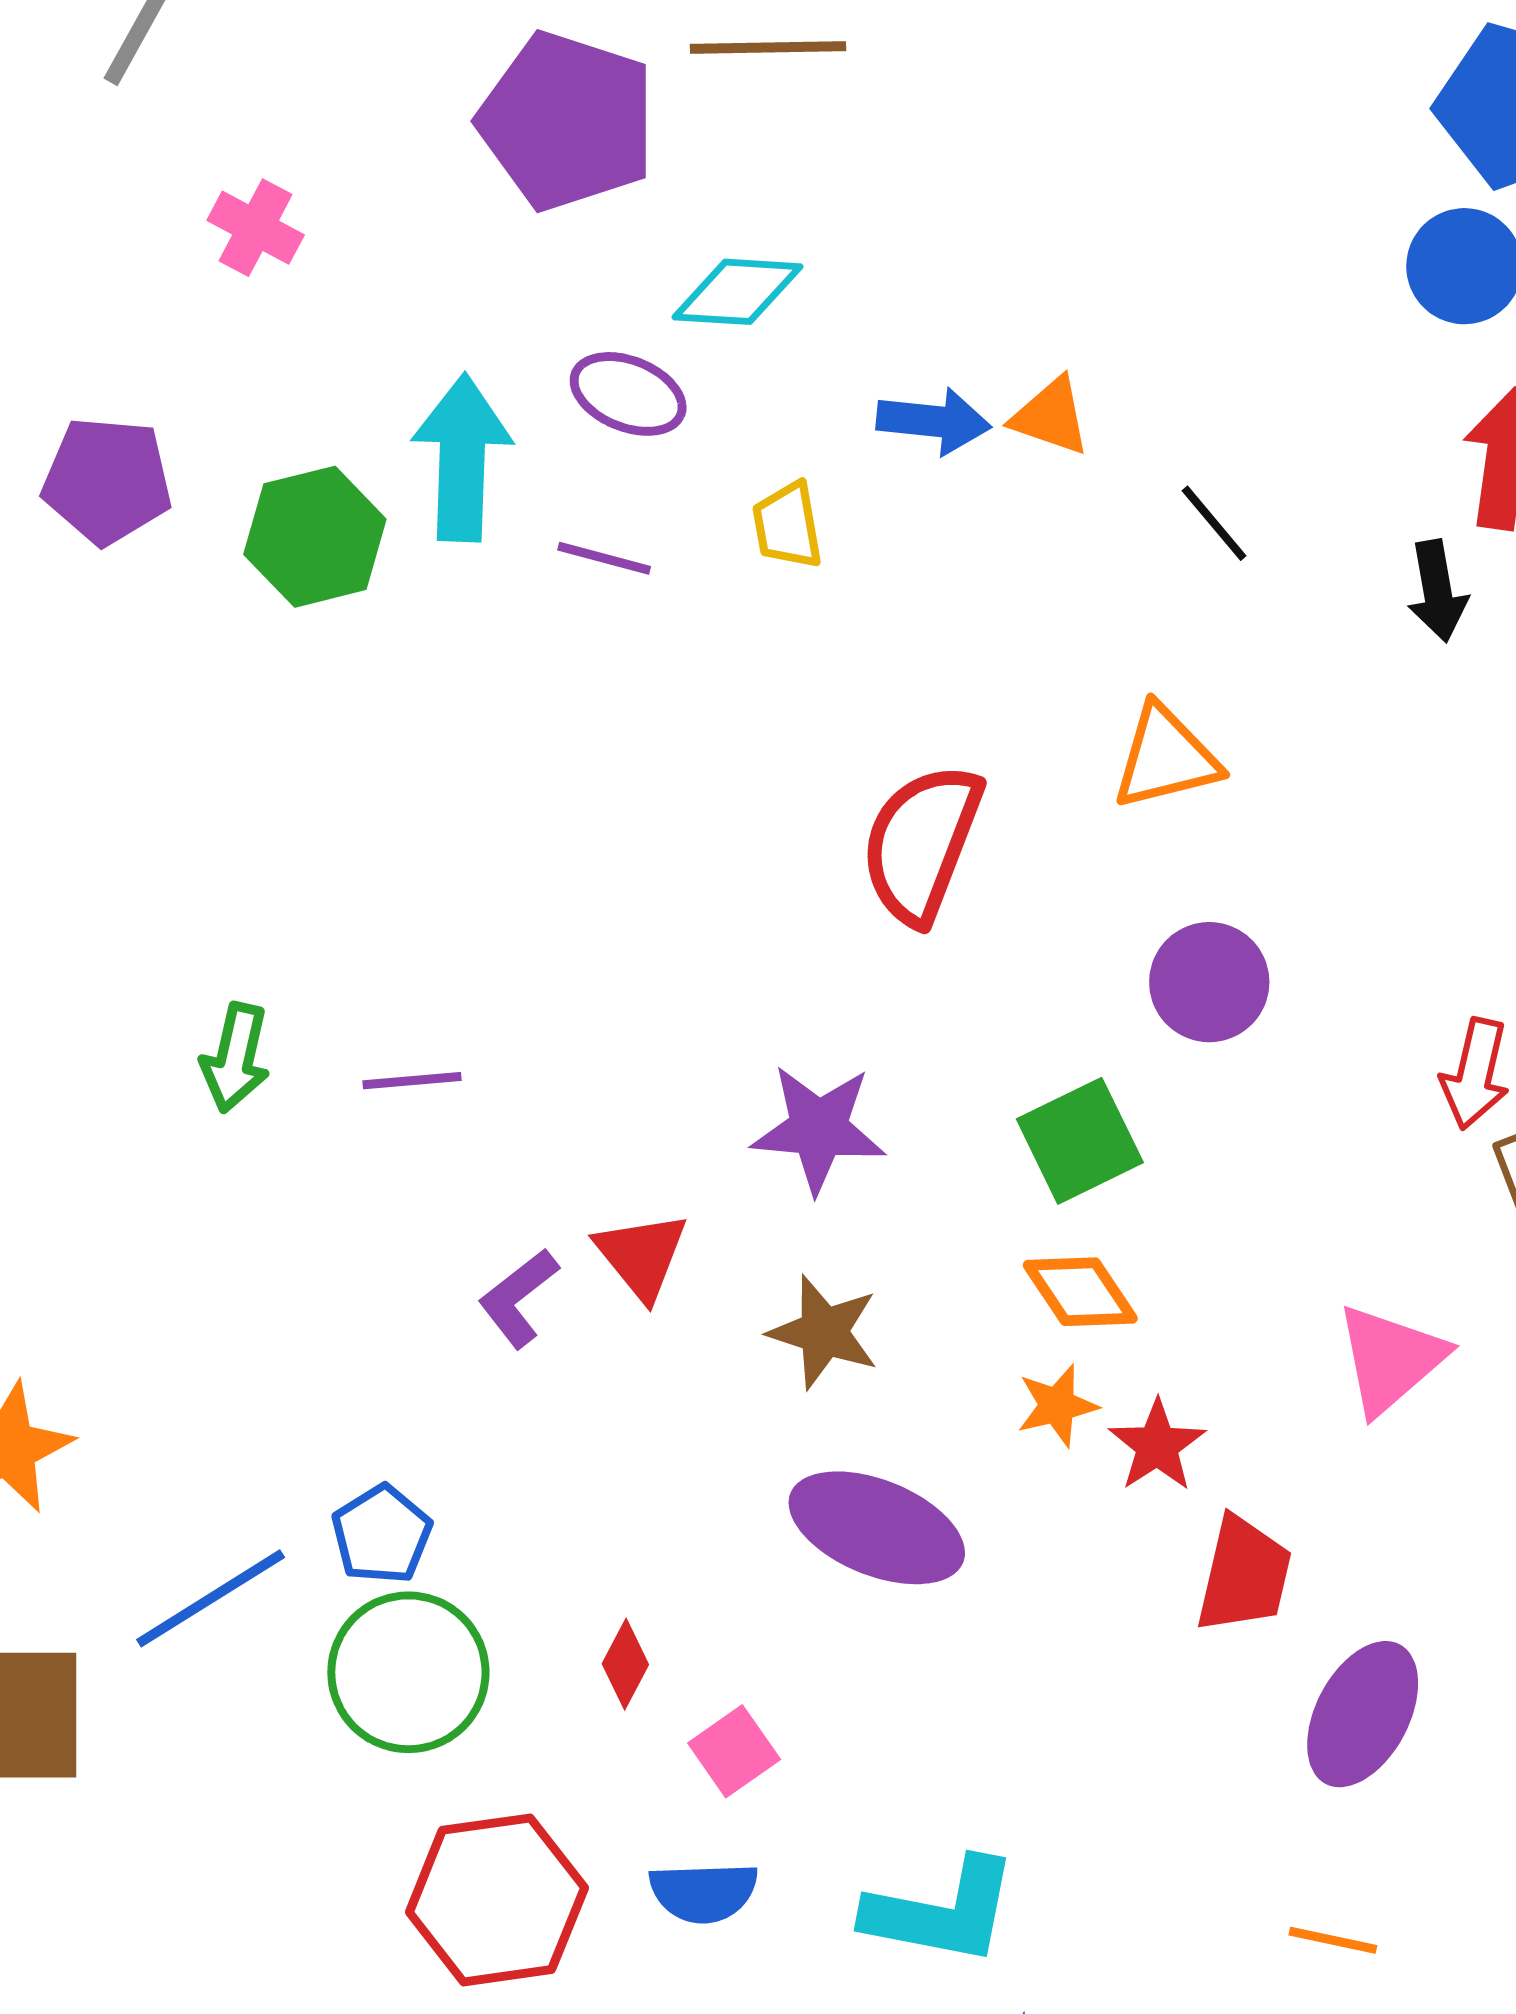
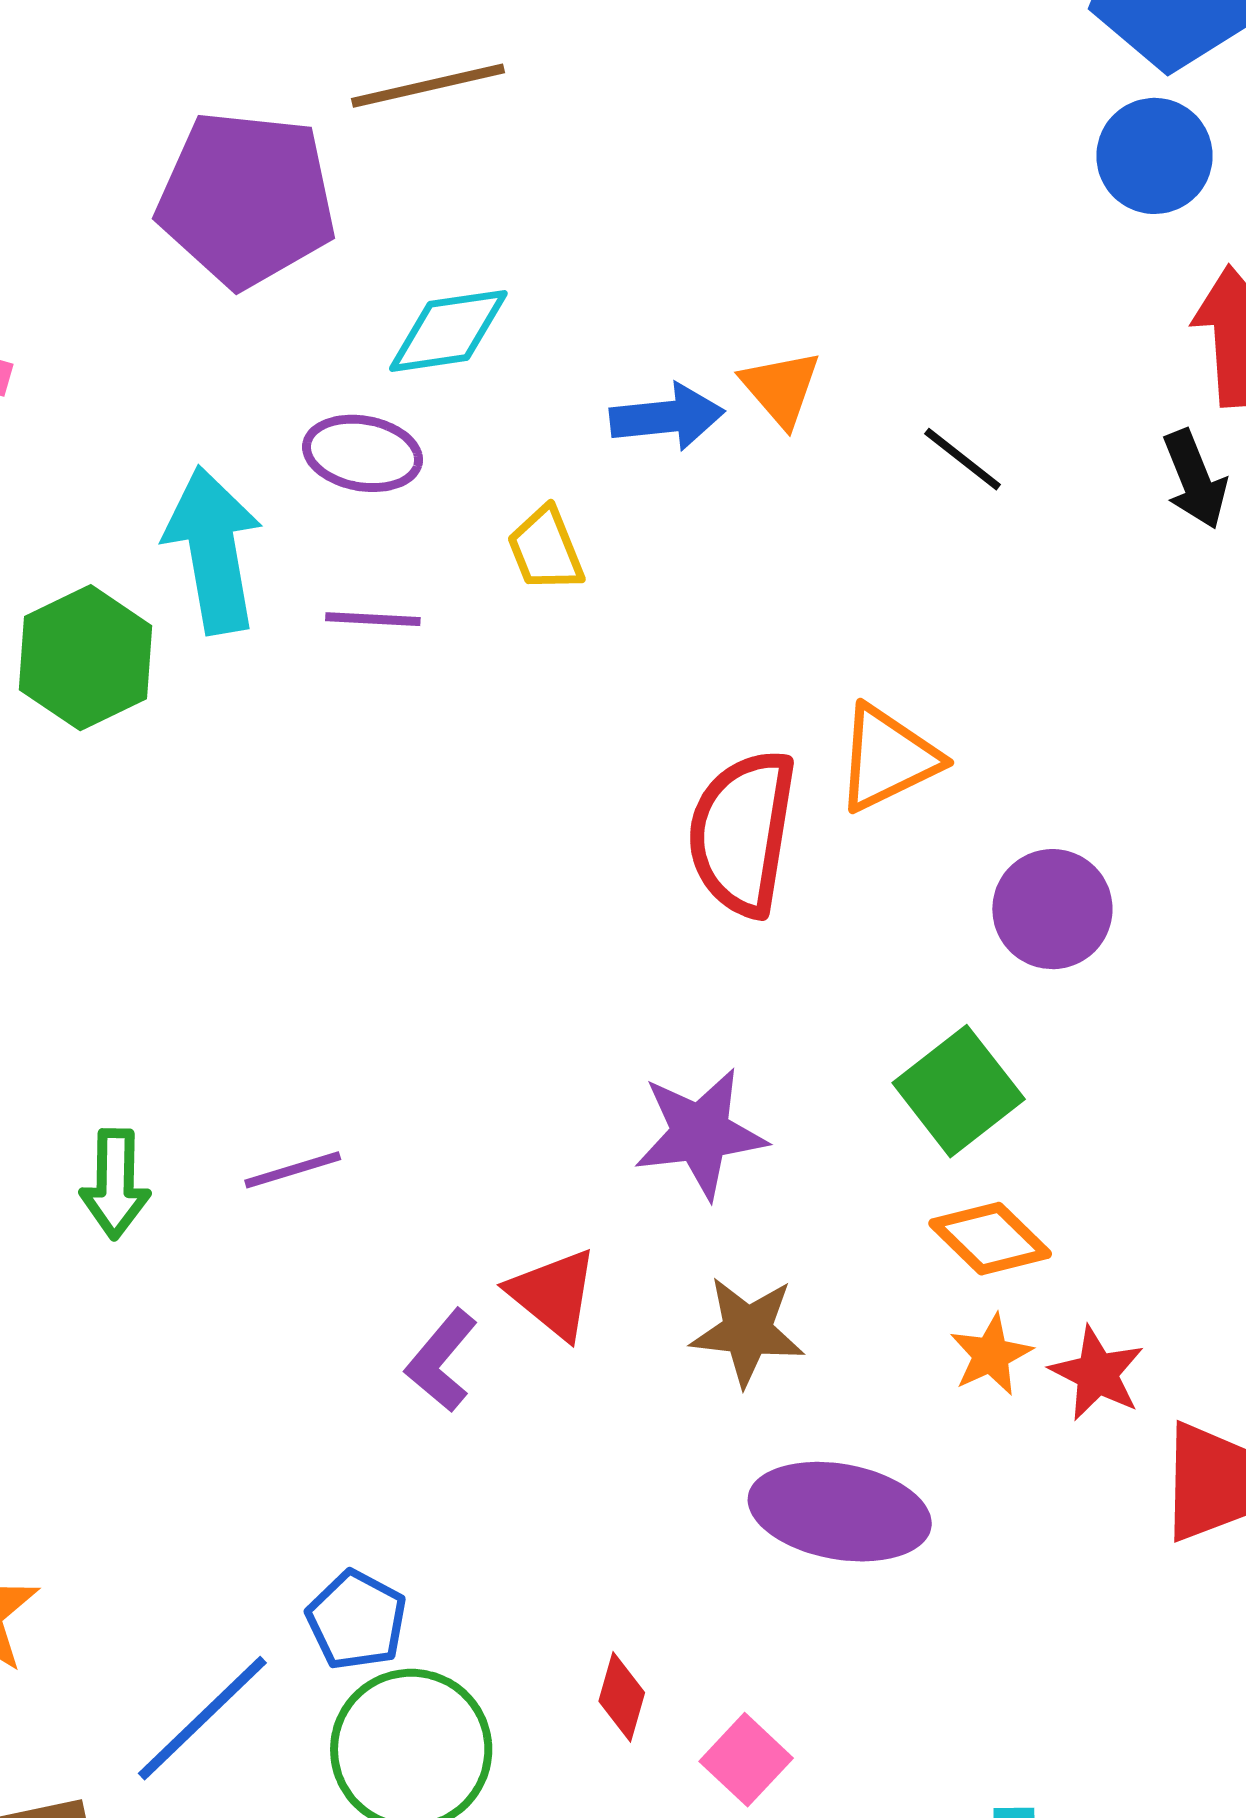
orange triangle: (1051, 416) -> (781, 388), turned 42
orange triangle: (1166, 758) -> (888, 758), moved

